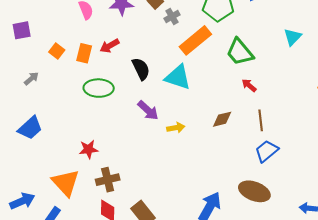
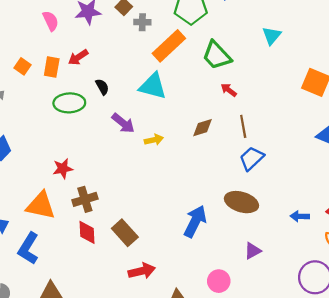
gray cross: (172, 17) -> (142, 22), turned 35
black semicircle: (141, 69) -> (102, 87), moved, size x0.7
orange triangle: (66, 183) -> (41, 205), turned -32

